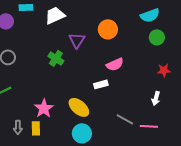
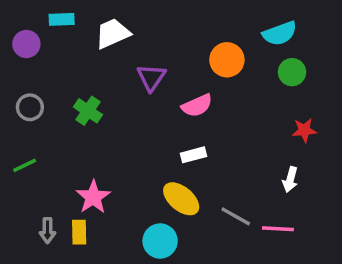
orange circle: (108, 29) -> (227, 60), moved
green cross: (56, 58) -> (88, 111), moved
pink semicircle: (115, 64) -> (197, 106), moved
yellow ellipse: (79, 107) -> (181, 199), moved

